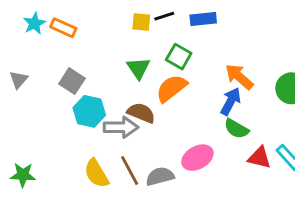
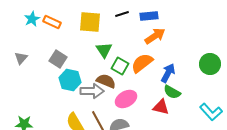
yellow square: (141, 22) -> (90, 22), moved, size x1.6
green square: (179, 57) -> (120, 66), moved
orange arrow: (239, 77) -> (155, 36), moved, turned 105
orange semicircle: (171, 88) -> (142, 63), moved
pink ellipse: (197, 158) -> (126, 99), moved
red triangle: (259, 158) -> (161, 107), moved

